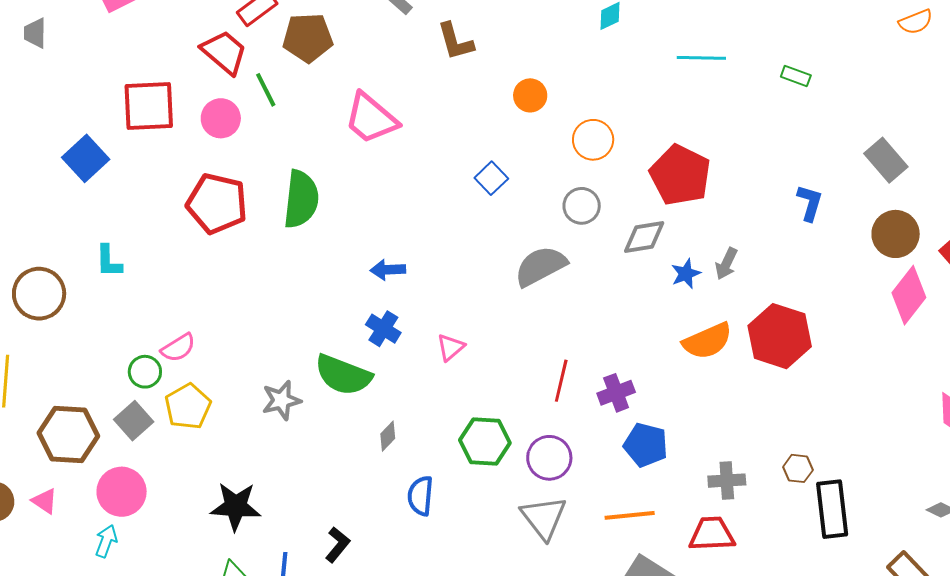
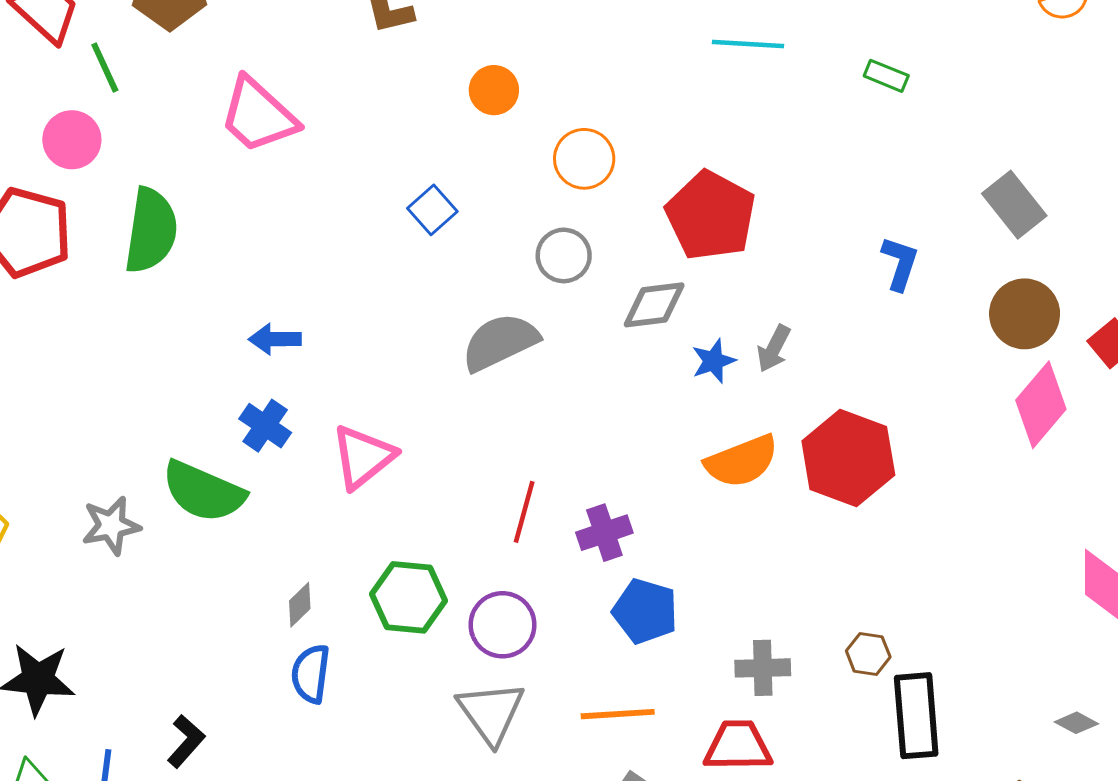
pink circle: (221, 118) -> (72, 140), moved
pink triangle: (451, 347) -> (363, 457), size x1.6
gray diamond: (388, 436) -> (300, 605), moved

